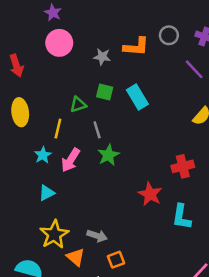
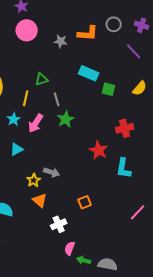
green square: (105, 92) -> (109, 89), moved
cyan rectangle: (137, 97) -> (89, 73), turned -36
yellow star: (54, 234) -> (34, 180), moved, size x0.6
gray arrow: (97, 236) -> (52, 172), moved
orange square: (116, 260) -> (85, 202), moved

